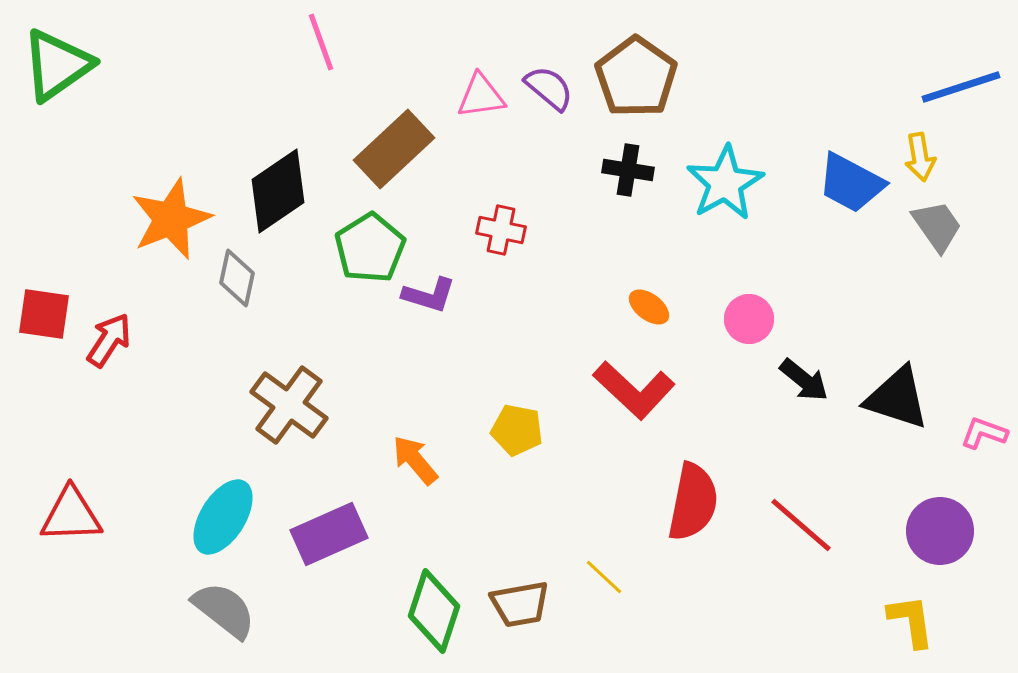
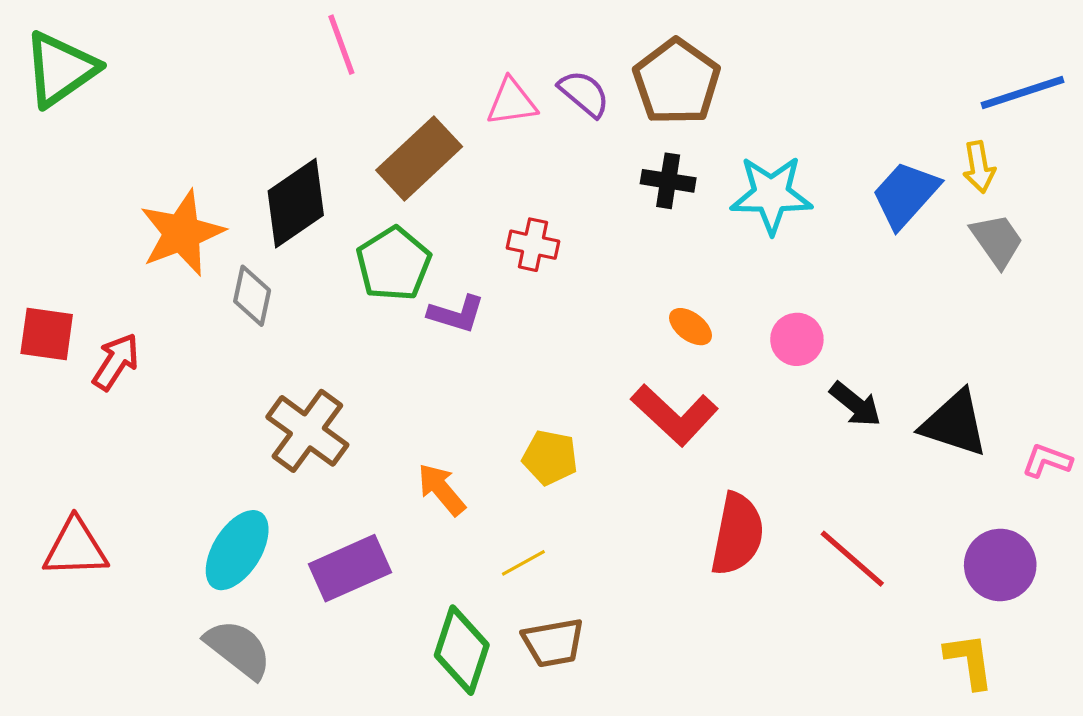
cyan star: (725, 183) -> (771, 195), turned 30
blue trapezoid: (851, 183) -> (905, 195), turned 104
yellow line: (604, 577) -> (523, 563), moved, turned -72

